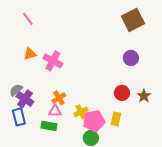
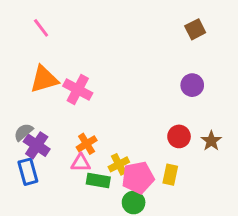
brown square: (133, 20) -> (195, 29), size x0.6
orange triangle: (30, 54) -> (44, 79), size x1.5
green rectangle: (49, 126) -> (98, 180), moved

